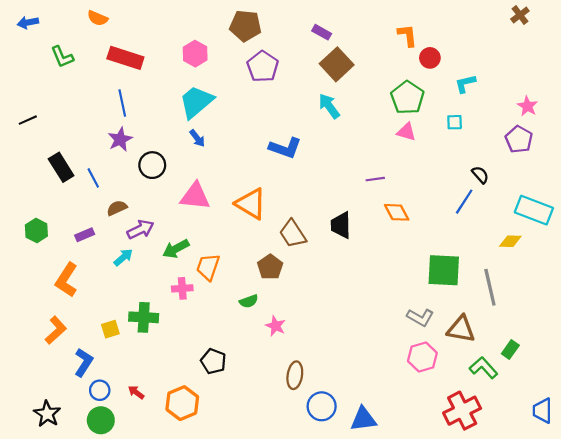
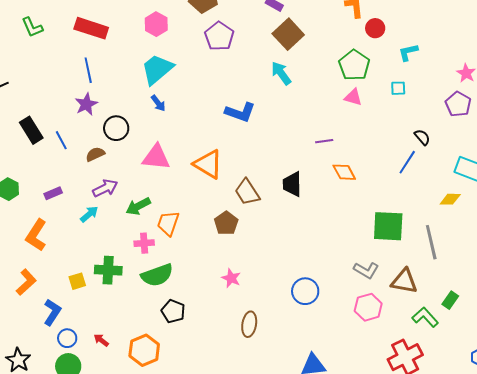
brown semicircle: (117, 208) -> (95, 154), moved
green semicircle: (249, 301) -> (157, 275), moved, size x1.8
blue circle: (322, 406) -> (305, 291), moved

